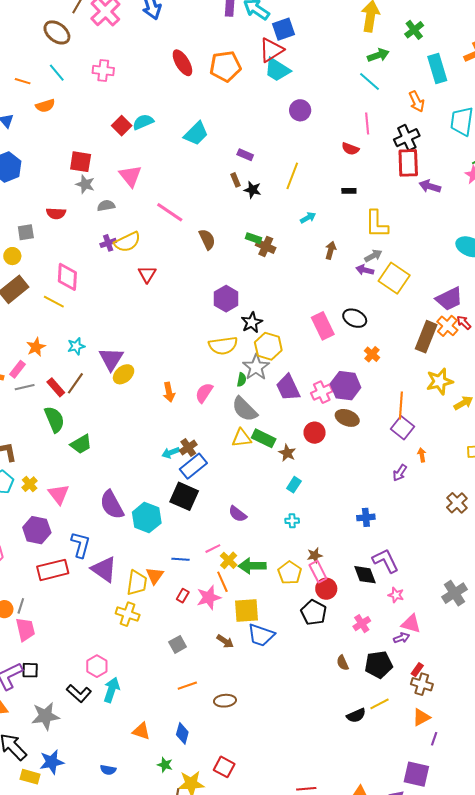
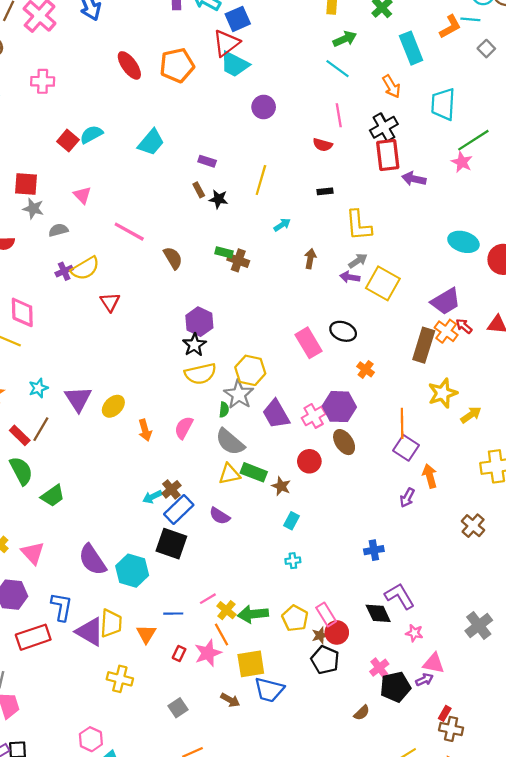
pink triangle: (130, 176) -> (82, 195), size x0.7
black star: (252, 322) -> (194, 345), moved
yellow ellipse: (124, 374) -> (113, 406), moved
brown ellipse: (347, 418) -> (344, 442), turned 40
orange arrow: (422, 455) -> (430, 476), size x1.5
purple semicircle: (238, 514) -> (220, 516), moved
brown star: (315, 555) -> (320, 635), moved
yellow trapezoid: (137, 583) -> (111, 623), moved
brown semicircle: (343, 663) -> (362, 713), turned -105
black pentagon: (379, 665) -> (395, 687), moved

